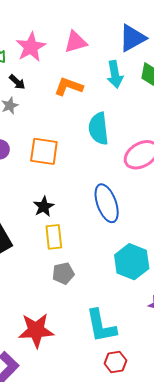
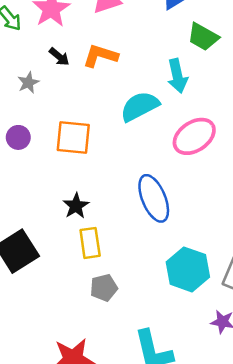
cyan arrow: (115, 74) -> (177, 76), moved
black arrow: (17, 82) -> (59, 57), moved
cyan semicircle: (99, 129) -> (140, 106), turned 72

